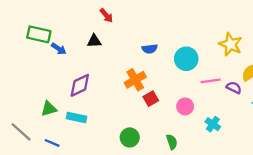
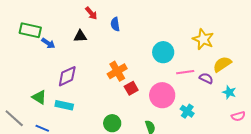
blue semicircle: (150, 49) -> (115, 24), moved, turned 88
pink circle: (185, 106) -> (162, 95), size x1.6
green triangle: (49, 109) -> (39, 97), turned 49

